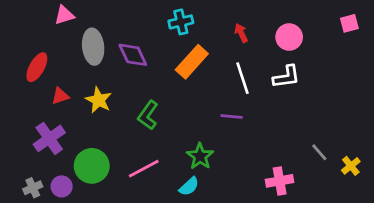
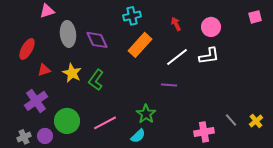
white line: (243, 78) -> (177, 57), turned 70
green L-shape: (148, 115) -> (96, 80), moved
gray line: (319, 152) -> (231, 120), moved

